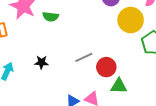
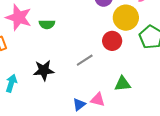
black star: (41, 62) -> (44, 70), size x1.5
red circle: (106, 67) -> (112, 41), moved

